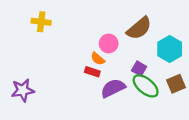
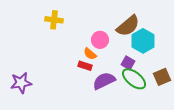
yellow cross: (41, 22) -> (54, 20), moved
cyan hexagon: (170, 49) -> (143, 41), moved

